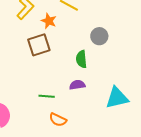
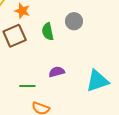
green semicircle: (81, 59) -> (48, 32), moved

